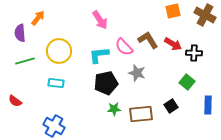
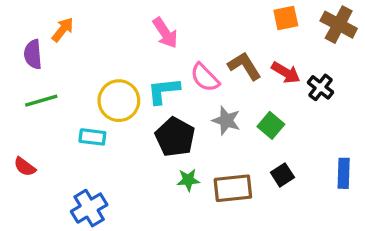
yellow circle: (59, 51) -> (119, 101), moved
black cross: (194, 53) -> (320, 87), turned 35
green square: (187, 82) -> (271, 125), moved
black pentagon: (106, 83) -> (175, 137), turned -30
blue cross: (54, 126) -> (89, 208), turned 30

